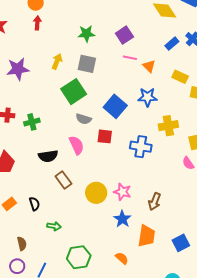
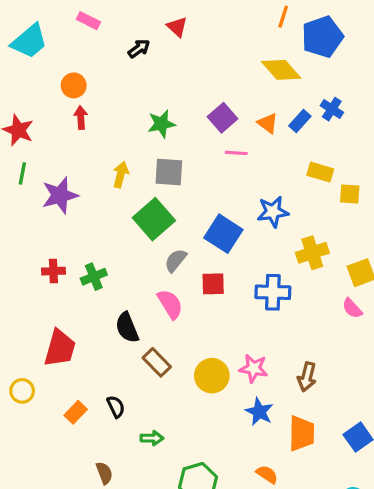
orange triangle: (149, 66) -> (268, 123), moved
gray semicircle: (84, 119) -> (176, 260), turned 119
black semicircle: (48, 156) -> (127, 328), turned 84

